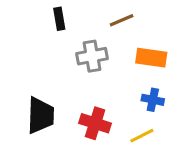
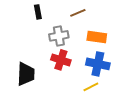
blue cross: (153, 100) -> (98, 64), size x1.6
red cross: (95, 123) -> (61, 60), moved

